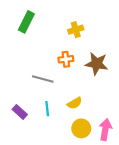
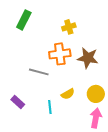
orange cross: (66, 59) -> (60, 54), size x1.5
cyan line: (47, 109) -> (50, 107), moved
yellow circle: (81, 128) -> (96, 94), moved

